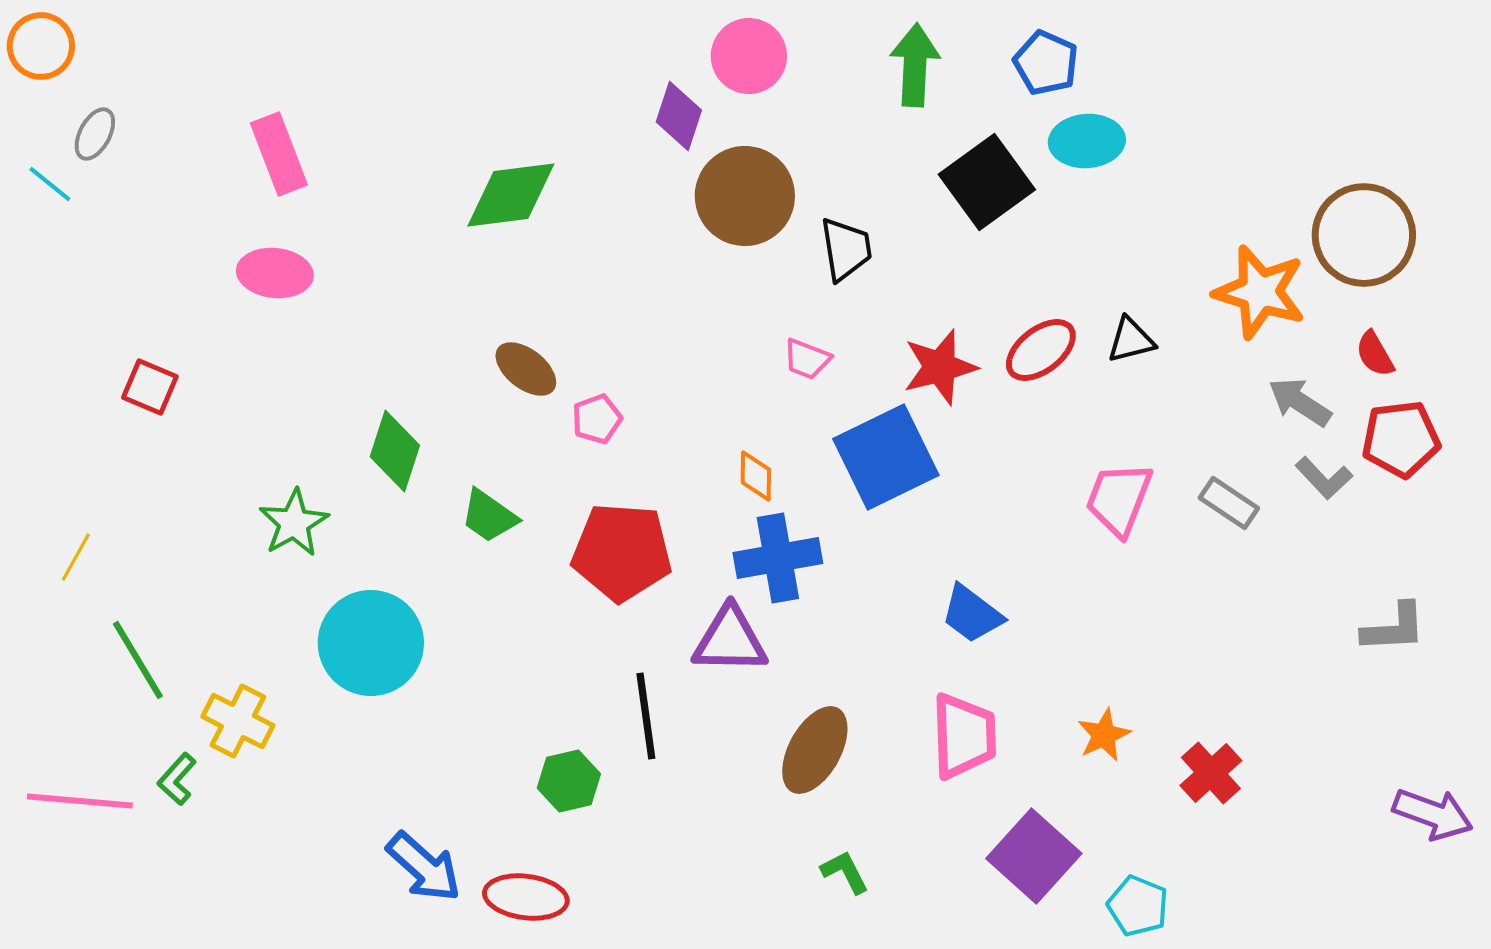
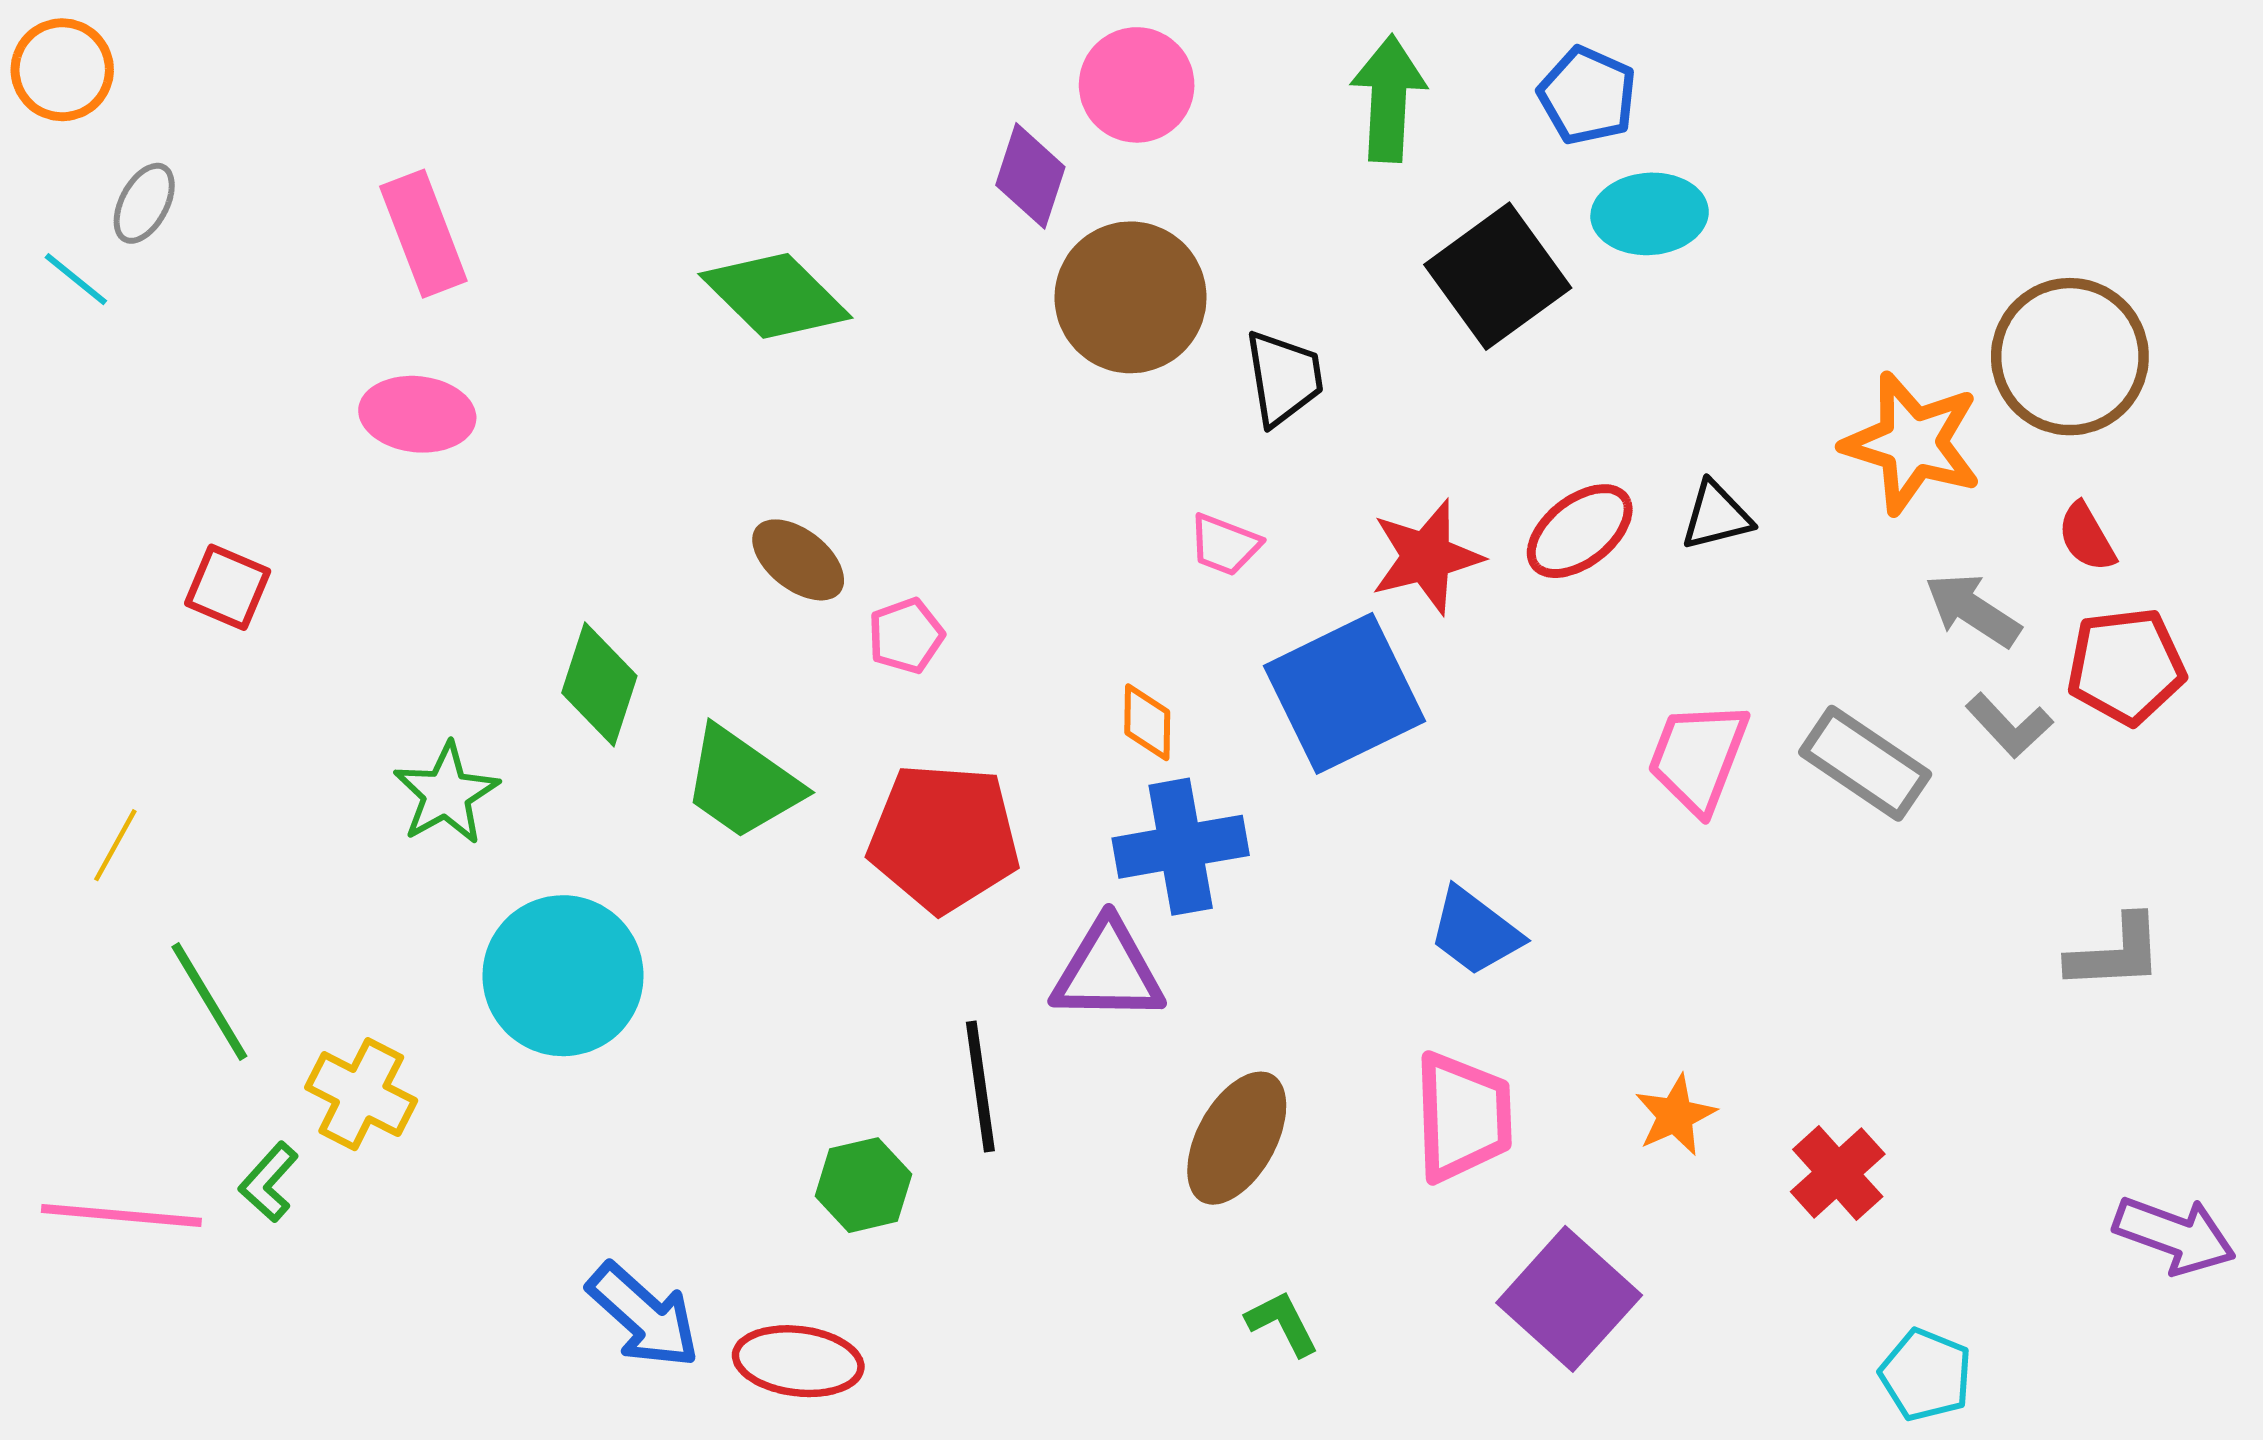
green diamond: (511, 195) -> (775, 296), turned 52
gray rectangle: (1229, 503) -> (1865, 763), size x1.4
green trapezoid: (489, 516) -> (742, 783), size x1.4
cyan pentagon: (1138, 906) -> (1926, 1375), moved

